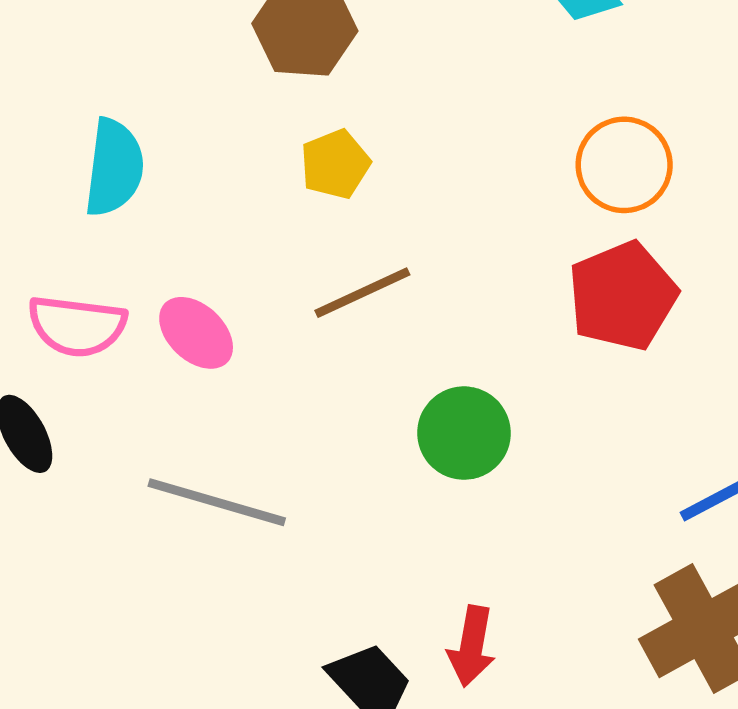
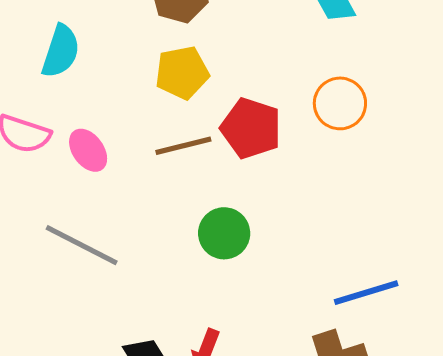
yellow pentagon: (335, 164) -> (182, 73), size x1.4
red pentagon: (623, 296) -> (251, 128), moved, turned 30

